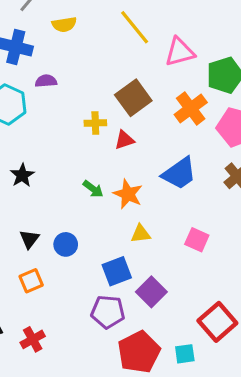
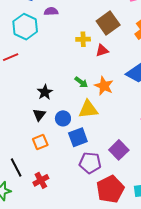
black star: (22, 175) -> (45, 92), moved
yellow triangle: (141, 234) -> (88, 109), moved, size x1.5
blue square: (117, 271) -> (78, 137), moved

